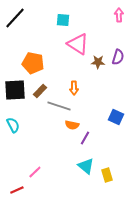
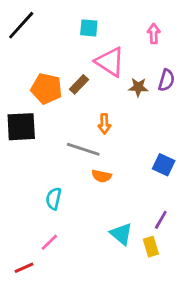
pink arrow: (119, 15) -> (154, 34), moved
brown rectangle: (40, 91) -> (79, 84), moved
cyan semicircle: (13, 125) -> (54, 199), moved, turned -140
purple line: (85, 138) -> (161, 220), moved

